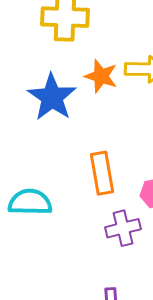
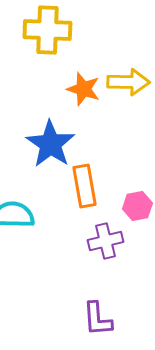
blue star: (52, 97) -> (50, 144), moved

